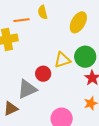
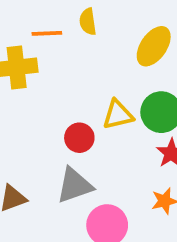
gray triangle: (27, 89) -> (75, 185), moved

